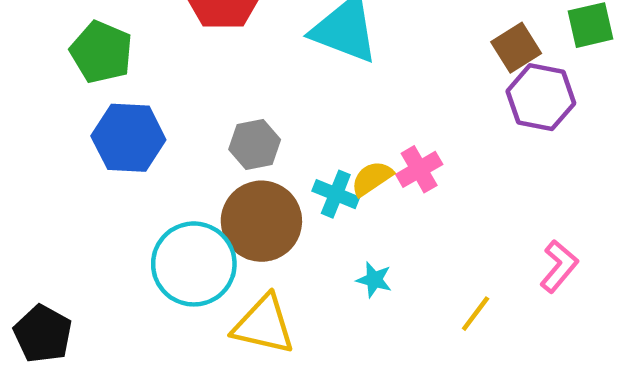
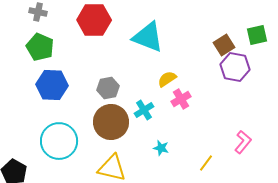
yellow semicircle: (372, 178) -> (167, 79), moved
cyan cross: (336, 194) -> (144, 110), turned 36
cyan circle: (194, 264) -> (59, 141), moved

